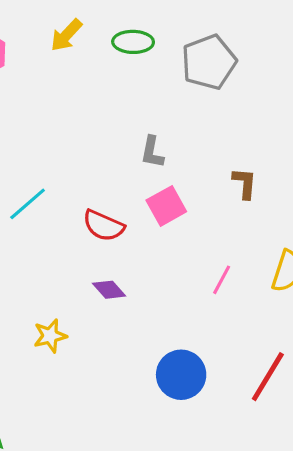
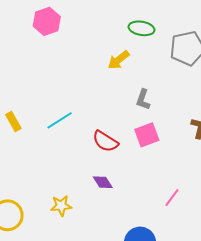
yellow arrow: (66, 35) -> (118, 60), moved
pink line: (222, 280) -> (172, 198), moved

